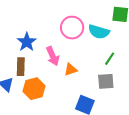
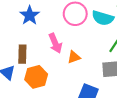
blue star: (27, 42) -> (30, 15), moved

